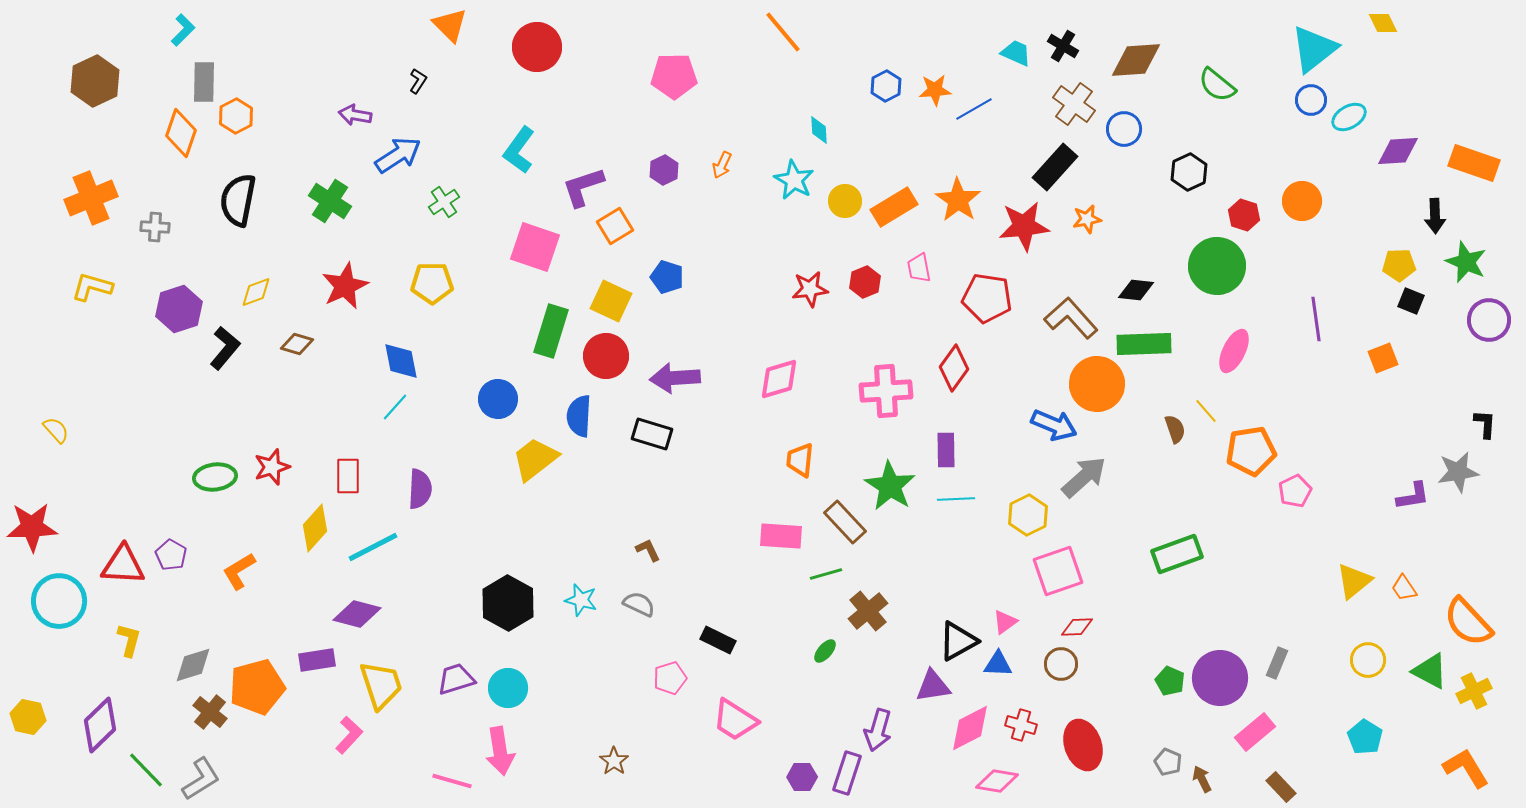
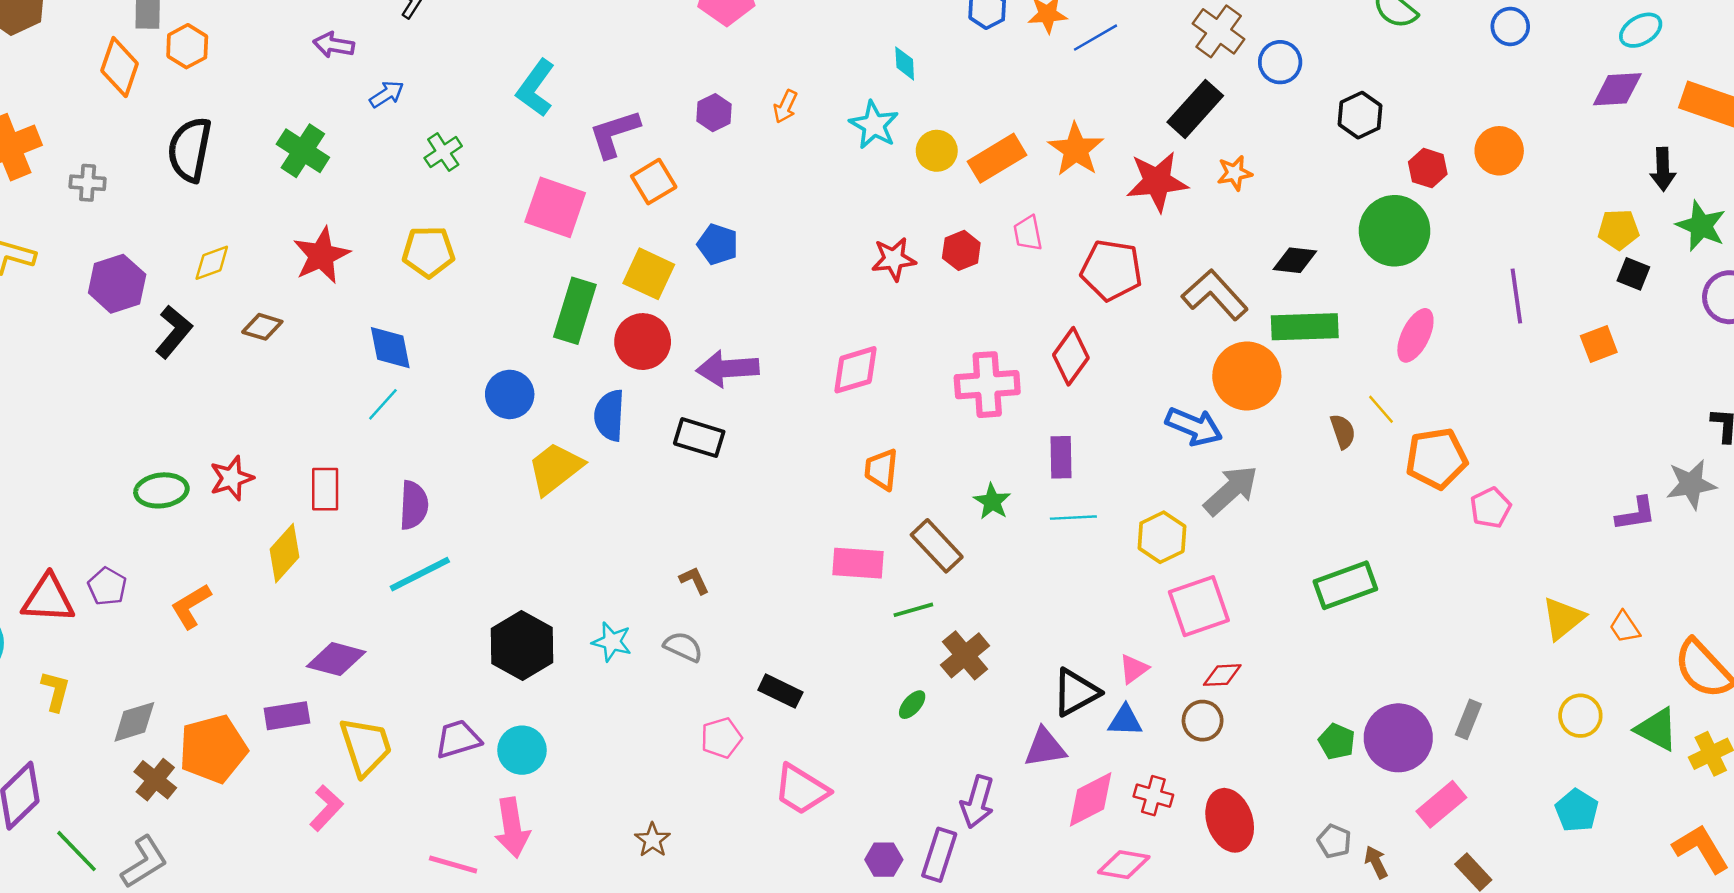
cyan ellipse: (1349, 117) -> (1641, 30), moved
blue arrow: (398, 155) -> (387, 94), size x0.6
green star: (890, 486) -> (992, 502), size x0.6
cyan line: (373, 547) -> (420, 574), moved

